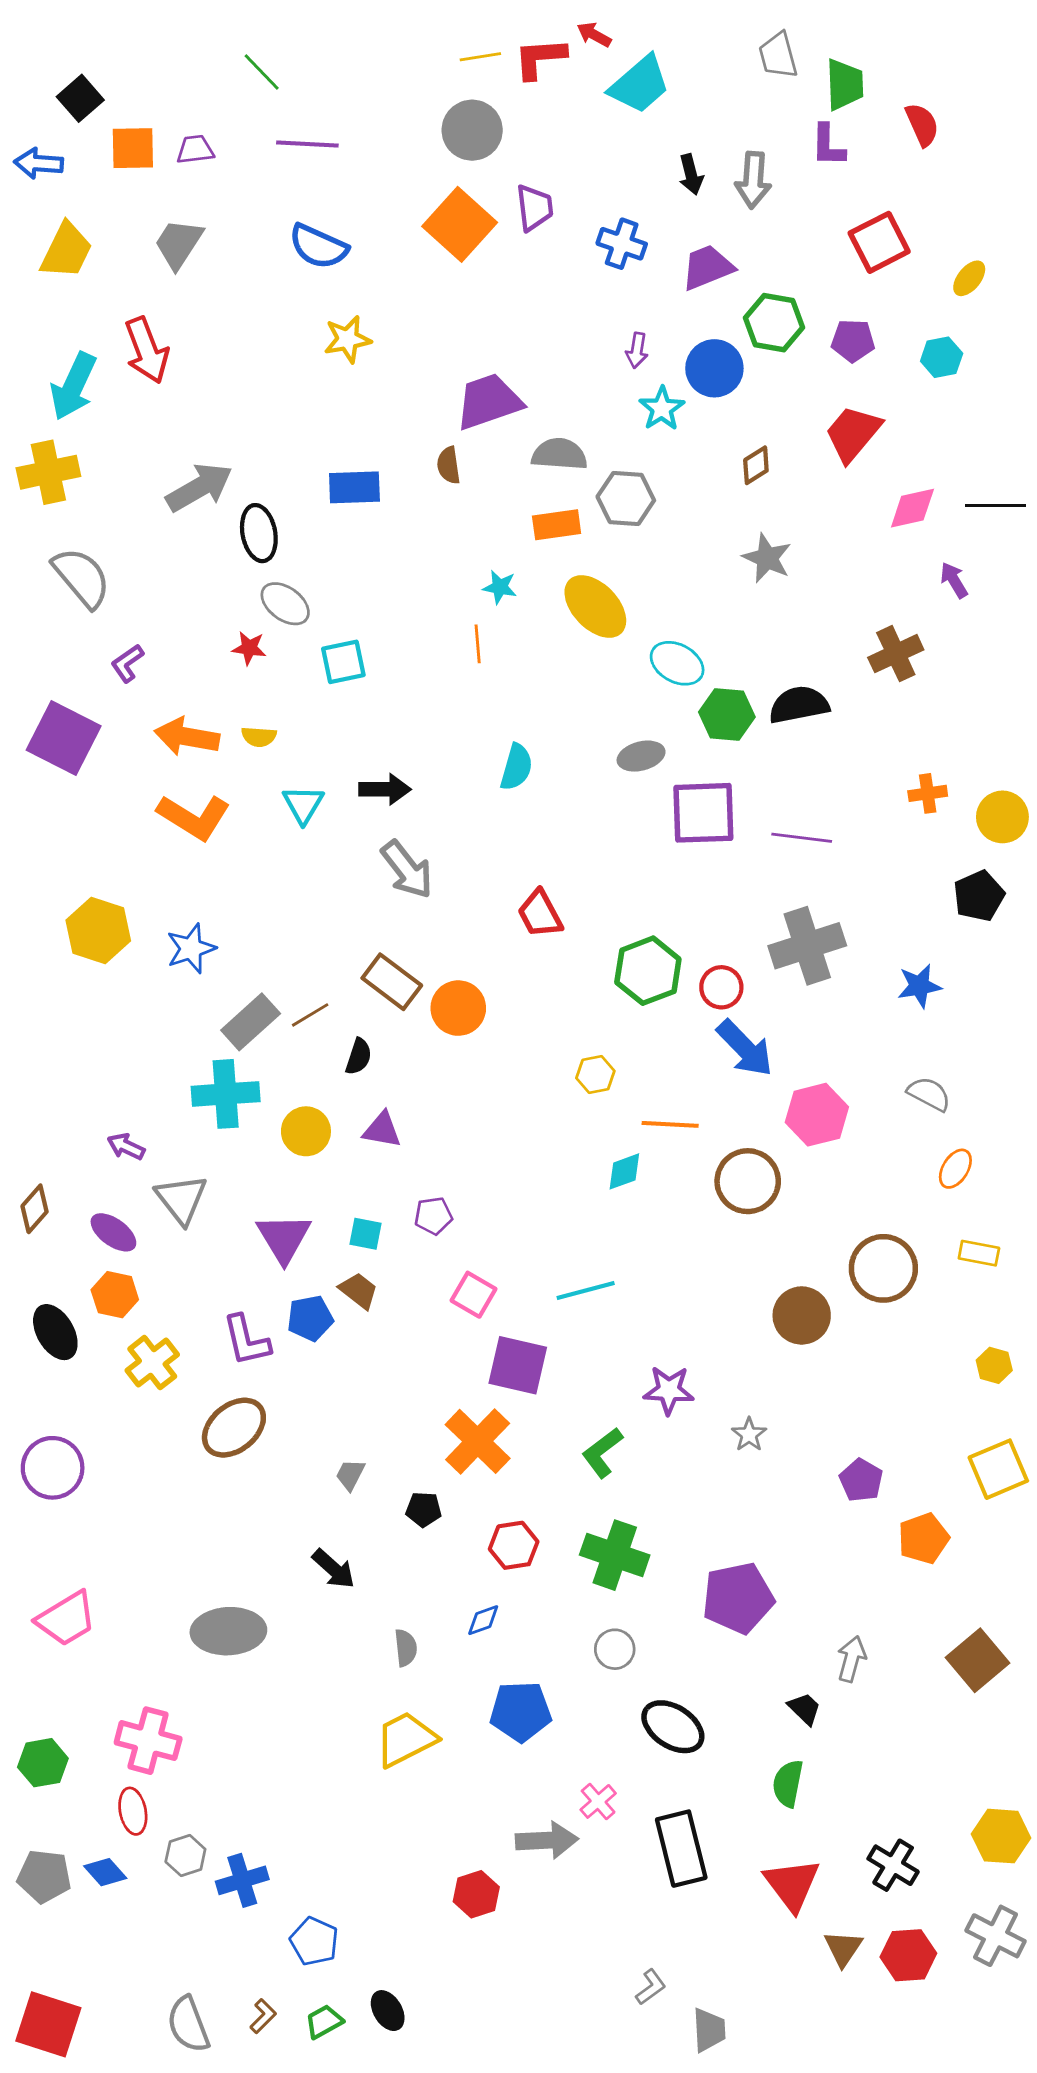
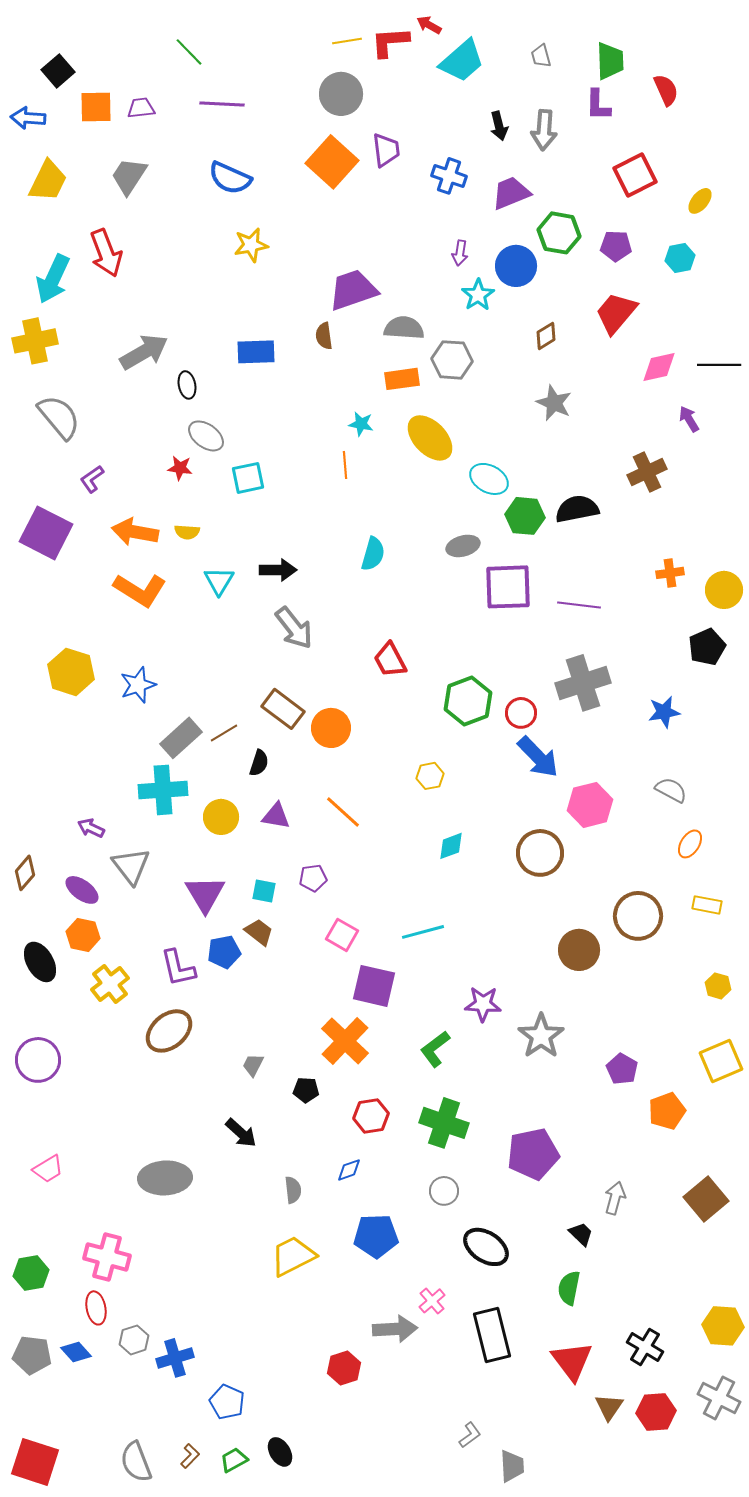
gray trapezoid: (778, 55) -> (541, 56), moved, size x0.7
black ellipse: (259, 533) -> (187, 385), size x0.7
orange line: (670, 1124) -> (343, 812), moved, turned 39
gray star: (749, 1435) -> (541, 1036), size x1.8
pink trapezoid: (66, 1619) -> (48, 1169), size x0.7

